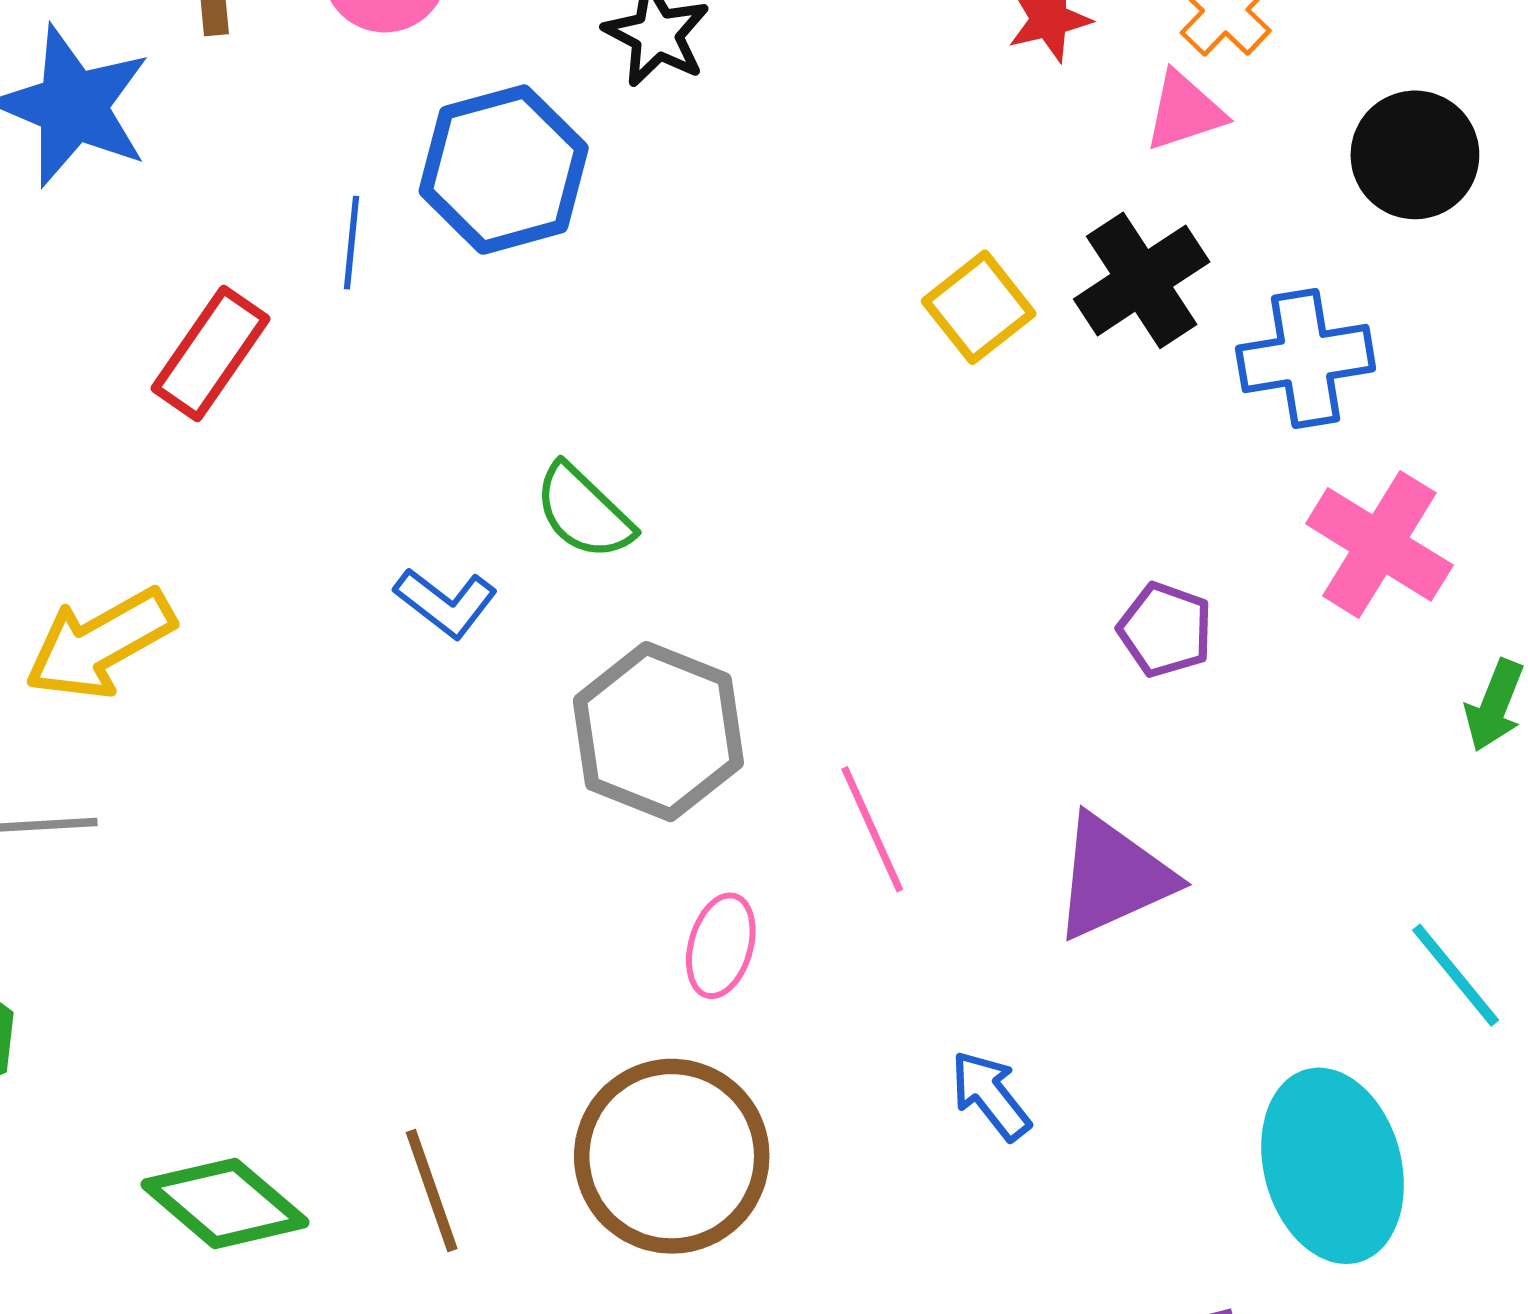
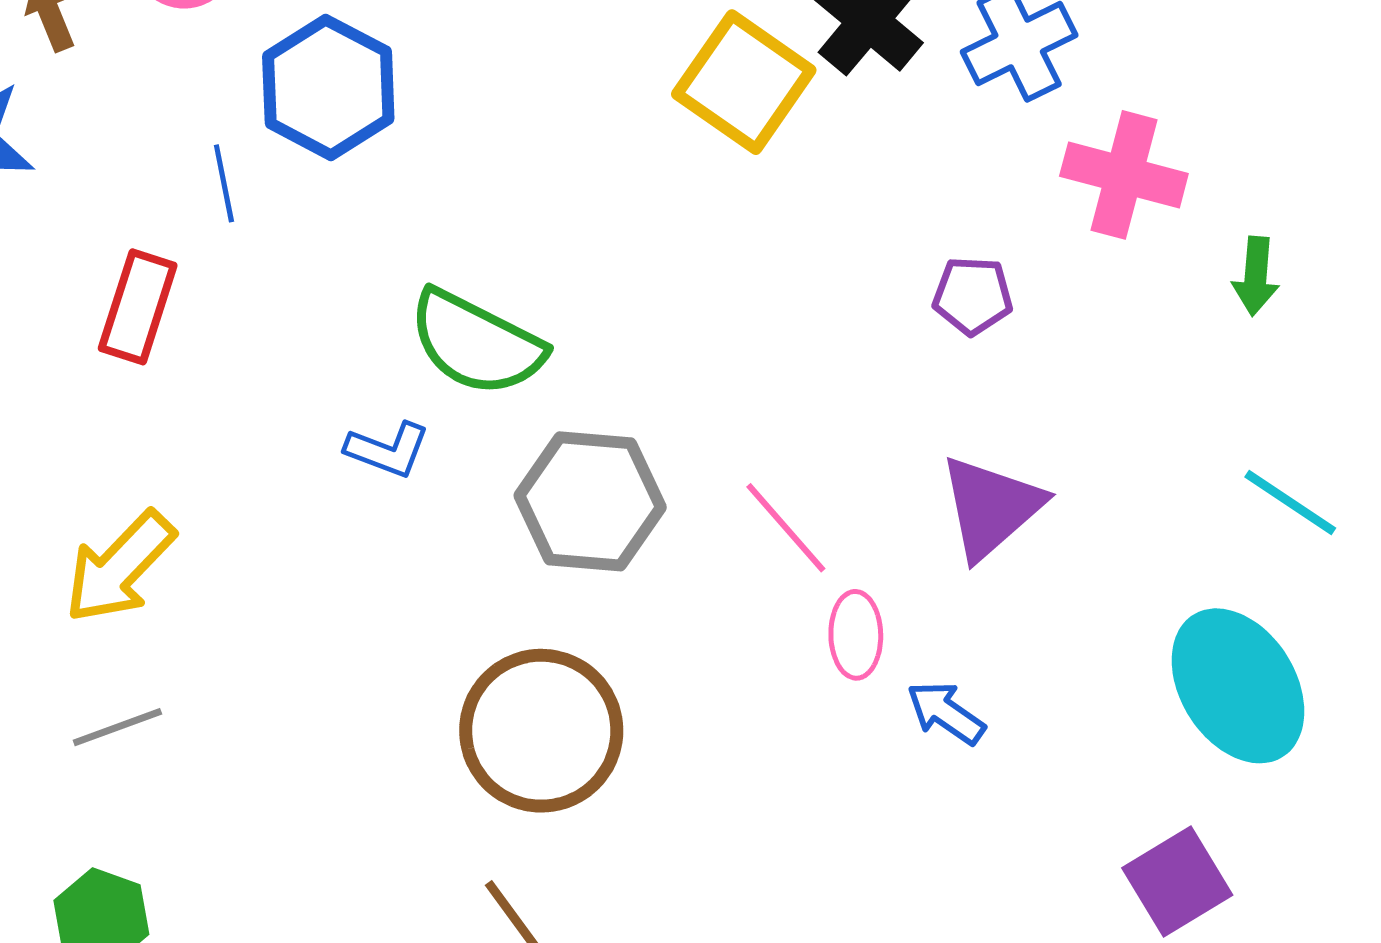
yellow square: (979, 307) -> (744, 82), size x1.5
green semicircle: (584, 512) -> (476, 343), size x1.5
pink ellipse: (721, 946) -> (856, 635), moved
brown circle: (672, 1156) -> (541, 731), moved

